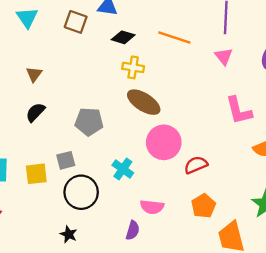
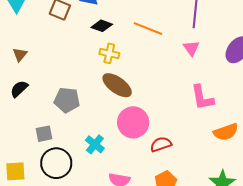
yellow square: (36, 174) -> (15, 171), moved

